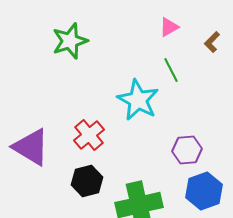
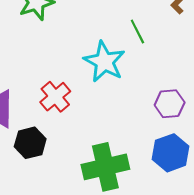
purple hexagon: (187, 150) -> (170, 104), moved
black hexagon: (87, 181) -> (30, 143), moved

